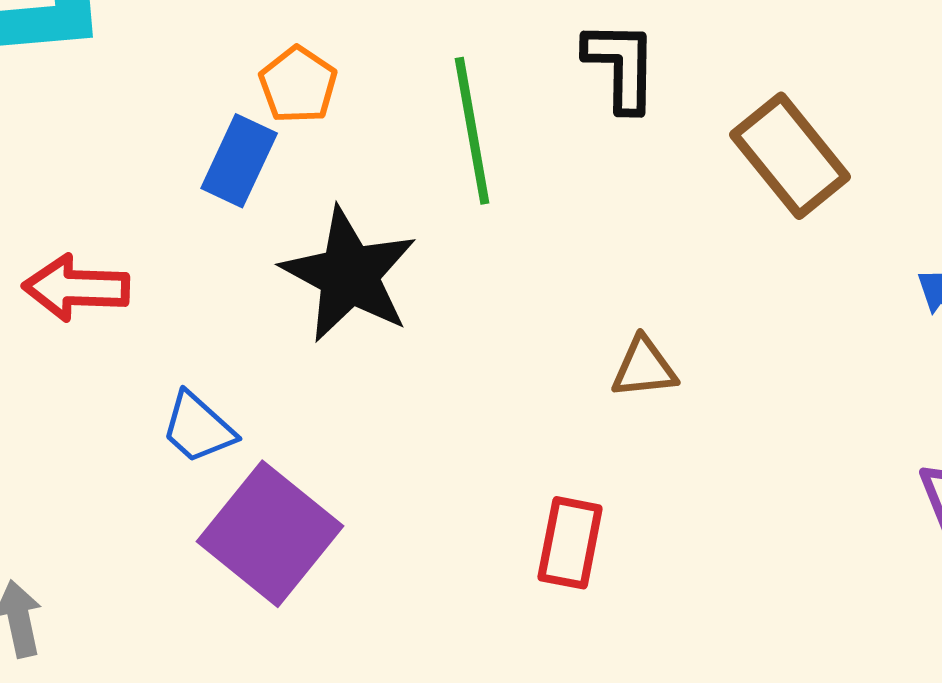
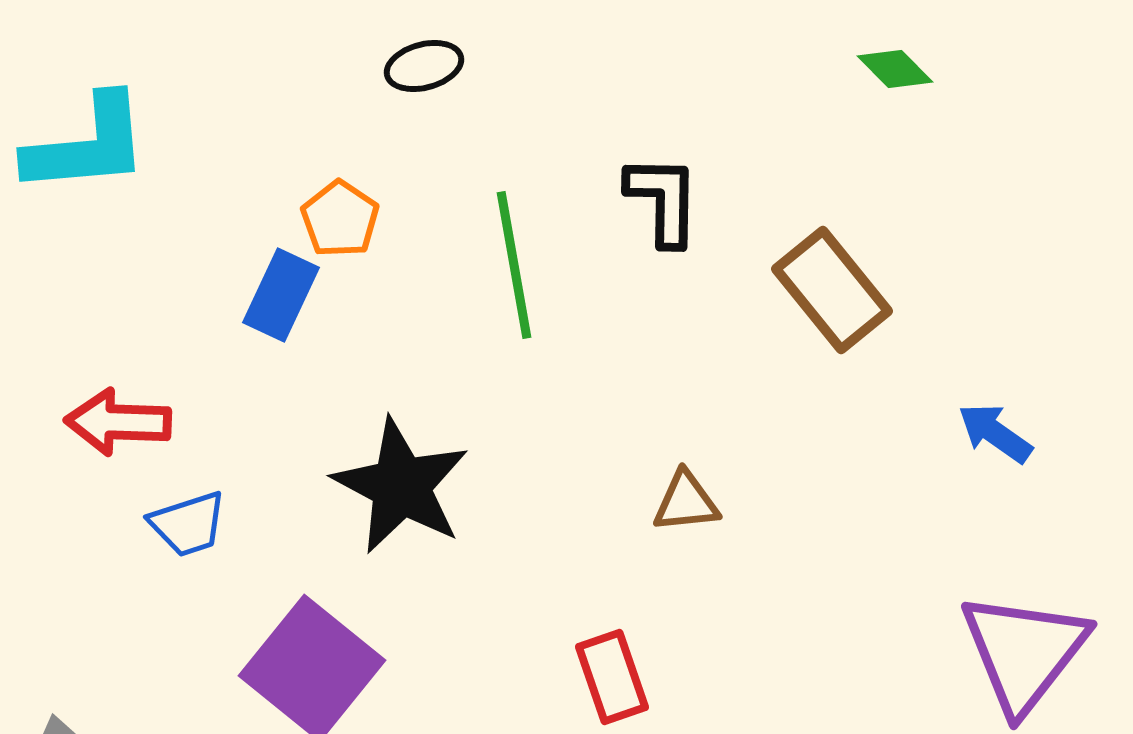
black star: (349, 275) -> (401, 486), moved
blue trapezoid: (198, 428) -> (188, 524), moved, turned -60
red rectangle: (570, 543) -> (612, 677), turned -30

